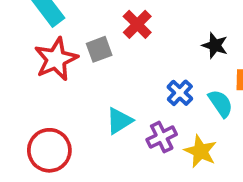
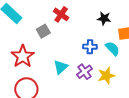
red star: (56, 59) -> (23, 56), moved
blue cross: (180, 93) -> (90, 47), turned -32
yellow star: (200, 151) -> (106, 76), turned -30

